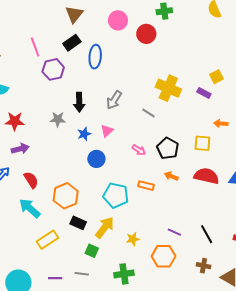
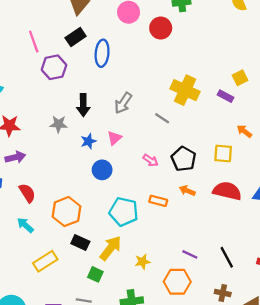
orange arrow: (221, 123) -> (244, 131), turned 32
cyan arrow: (30, 208) -> (25, 225), size x0.7

